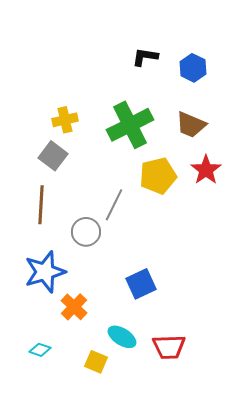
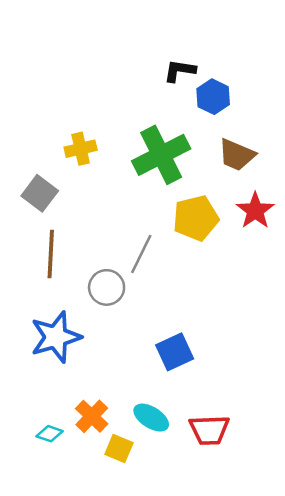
blue hexagon: (193, 68) -> (213, 97), moved
gray square: (53, 156) -> (40, 193), moved
orange cross: (74, 307) -> (92, 416), moved

